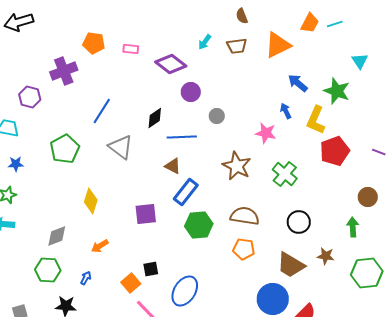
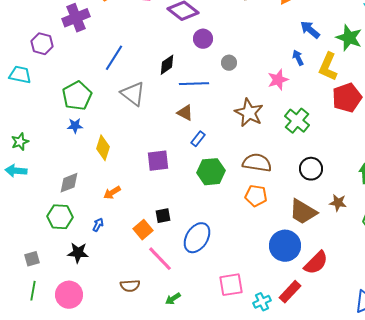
pink star: (266, 133) -> (278, 80), turned -30
blue star: (16, 164) -> (75, 126), moved
blue rectangle: (186, 192) -> (198, 139), size x0.6

